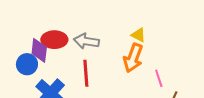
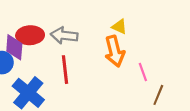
orange arrow: (133, 58) -> (115, 51), turned -32

